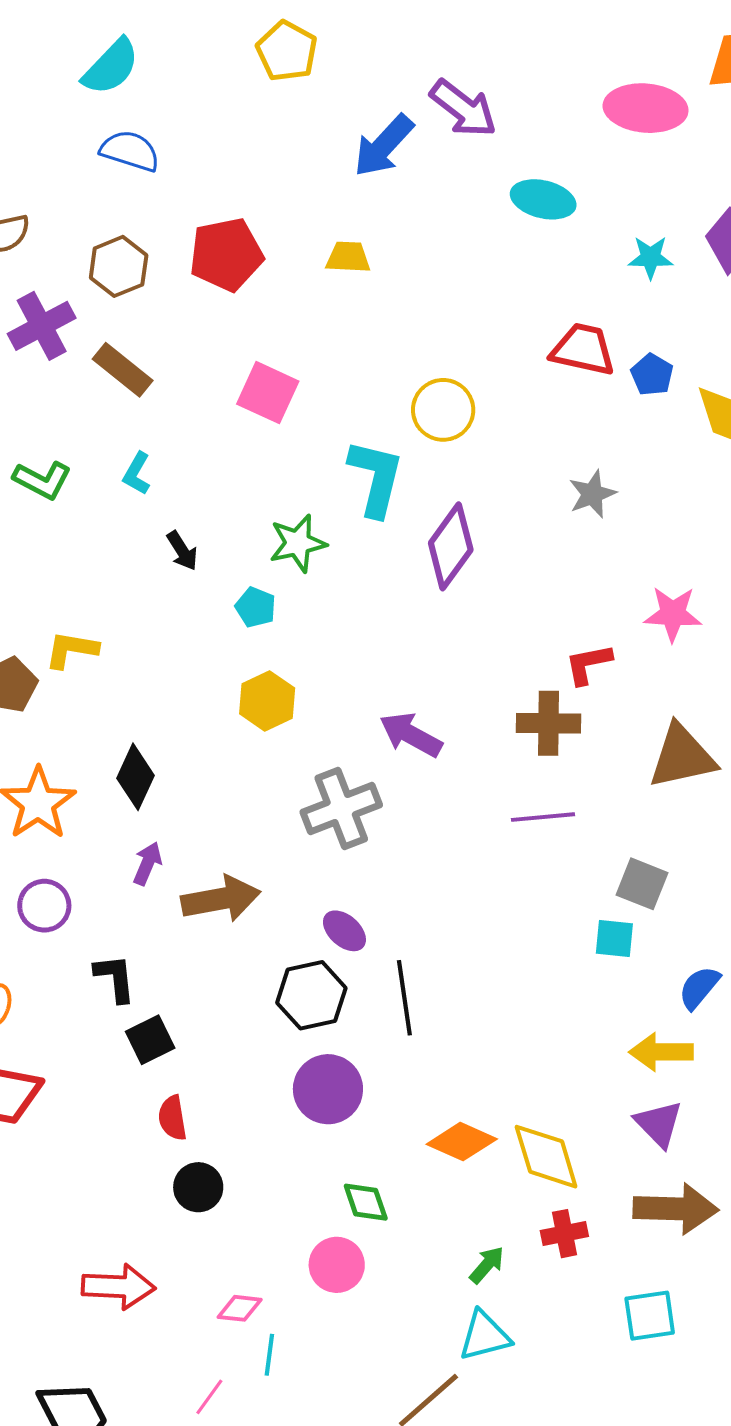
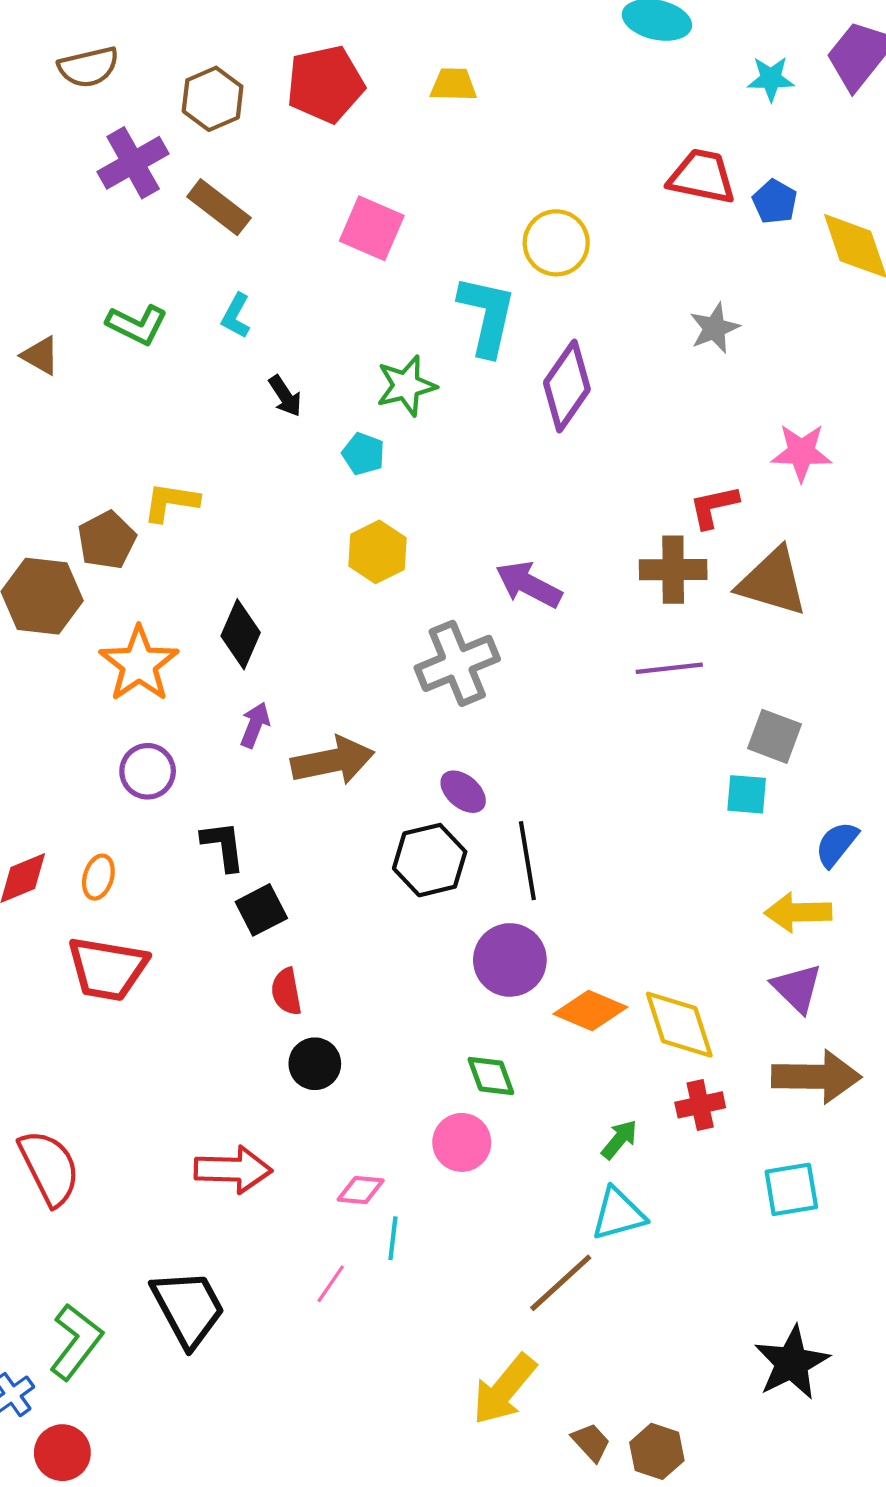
brown triangle: (682, 757) -> (773, 582), moved, turned 30
purple circle: (328, 1089) -> (510, 960), moved

